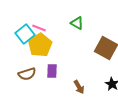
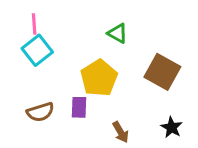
pink line: (39, 28) -> (34, 24), moved, turned 64
yellow pentagon: (40, 45) -> (99, 78), moved

